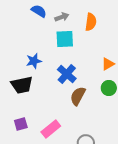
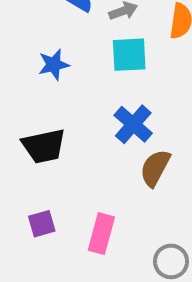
blue star: (34, 61) -> (54, 65), moved
pink rectangle: (51, 129) -> (101, 234), turned -36

